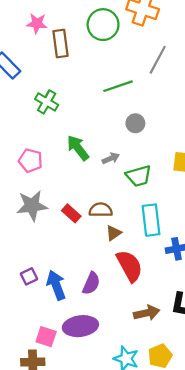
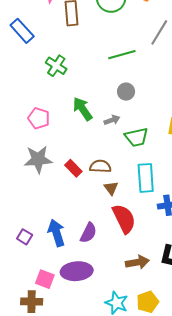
gray circle: (135, 123) -> (126, 92), moved
brown triangle: (114, 233) -> (111, 188), turned -35
purple square: (29, 276) -> (25, 237), moved, turned -35

